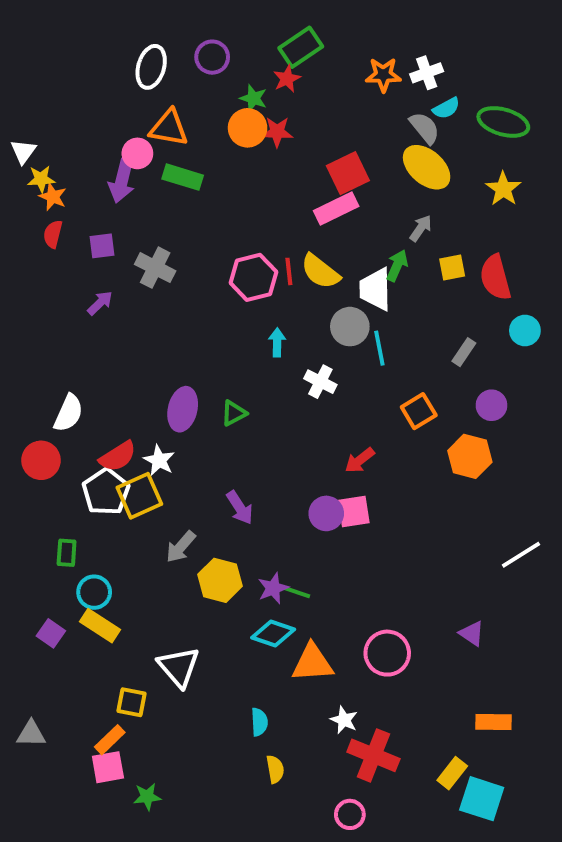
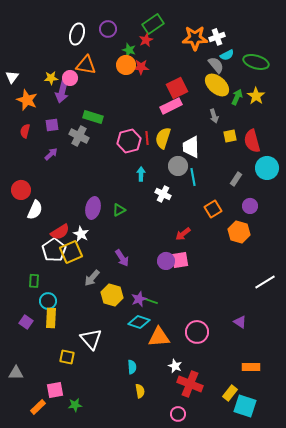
orange star: (383, 75) -> (195, 38), size x1.4
green rectangle: (183, 177) -> (93, 117), moved
yellow star: (41, 179) -> (51, 78), moved
orange star: (53, 197) -> (27, 100), size x1.5
gray arrow: (421, 228) -> (214, 116), turned 128
red semicircle: (53, 234) -> (25, 131), moved
green arrow: (397, 266) -> (237, 97), moved
yellow semicircle: (320, 271) -> (163, 138), turned 70
cyan circle: (525, 330) -> (267, 168), size x1.5
red circle: (41, 460) -> (21, 190), moved
yellow rectangle: (100, 626) -> (51, 318), turned 60
orange rectangle: (110, 740) -> (38, 407), moved

